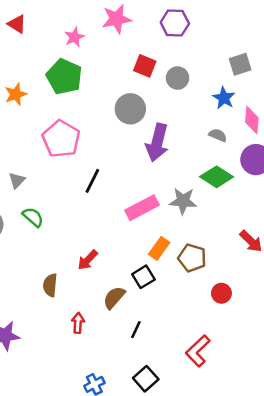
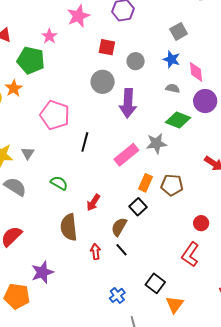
green pentagon: (64, 77) -> (31, 60), moved
gray circle: (178, 78) -> (136, 61), moved
green semicircle: (33, 217) -> (59, 183), moved
brown semicircle: (50, 285) -> (69, 227), size x1.5
red circle: (221, 293) -> (201, 223), moved
black line: (136, 330) -> (121, 250), moved, turned -56

